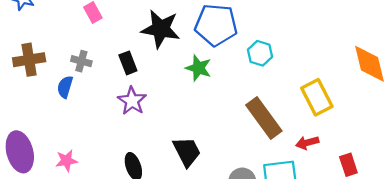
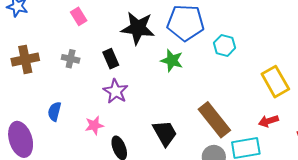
blue semicircle: (65, 87) -> (54, 111), moved
brown rectangle: (264, 118) -> (214, 120), moved
pink star: (66, 161) -> (94, 125), moved

